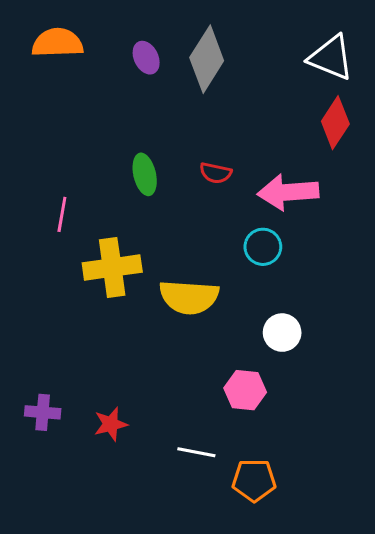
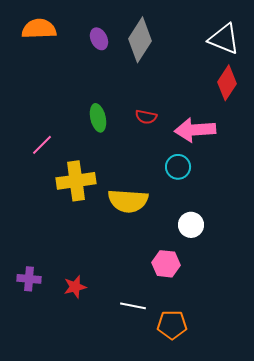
pink line: (62, 214) -> (42, 145), turned 35

